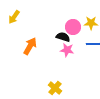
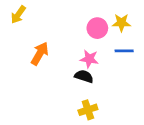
black semicircle: (63, 37) -> (84, 76), moved
yellow cross: (55, 88) -> (88, 110), moved, turned 32

